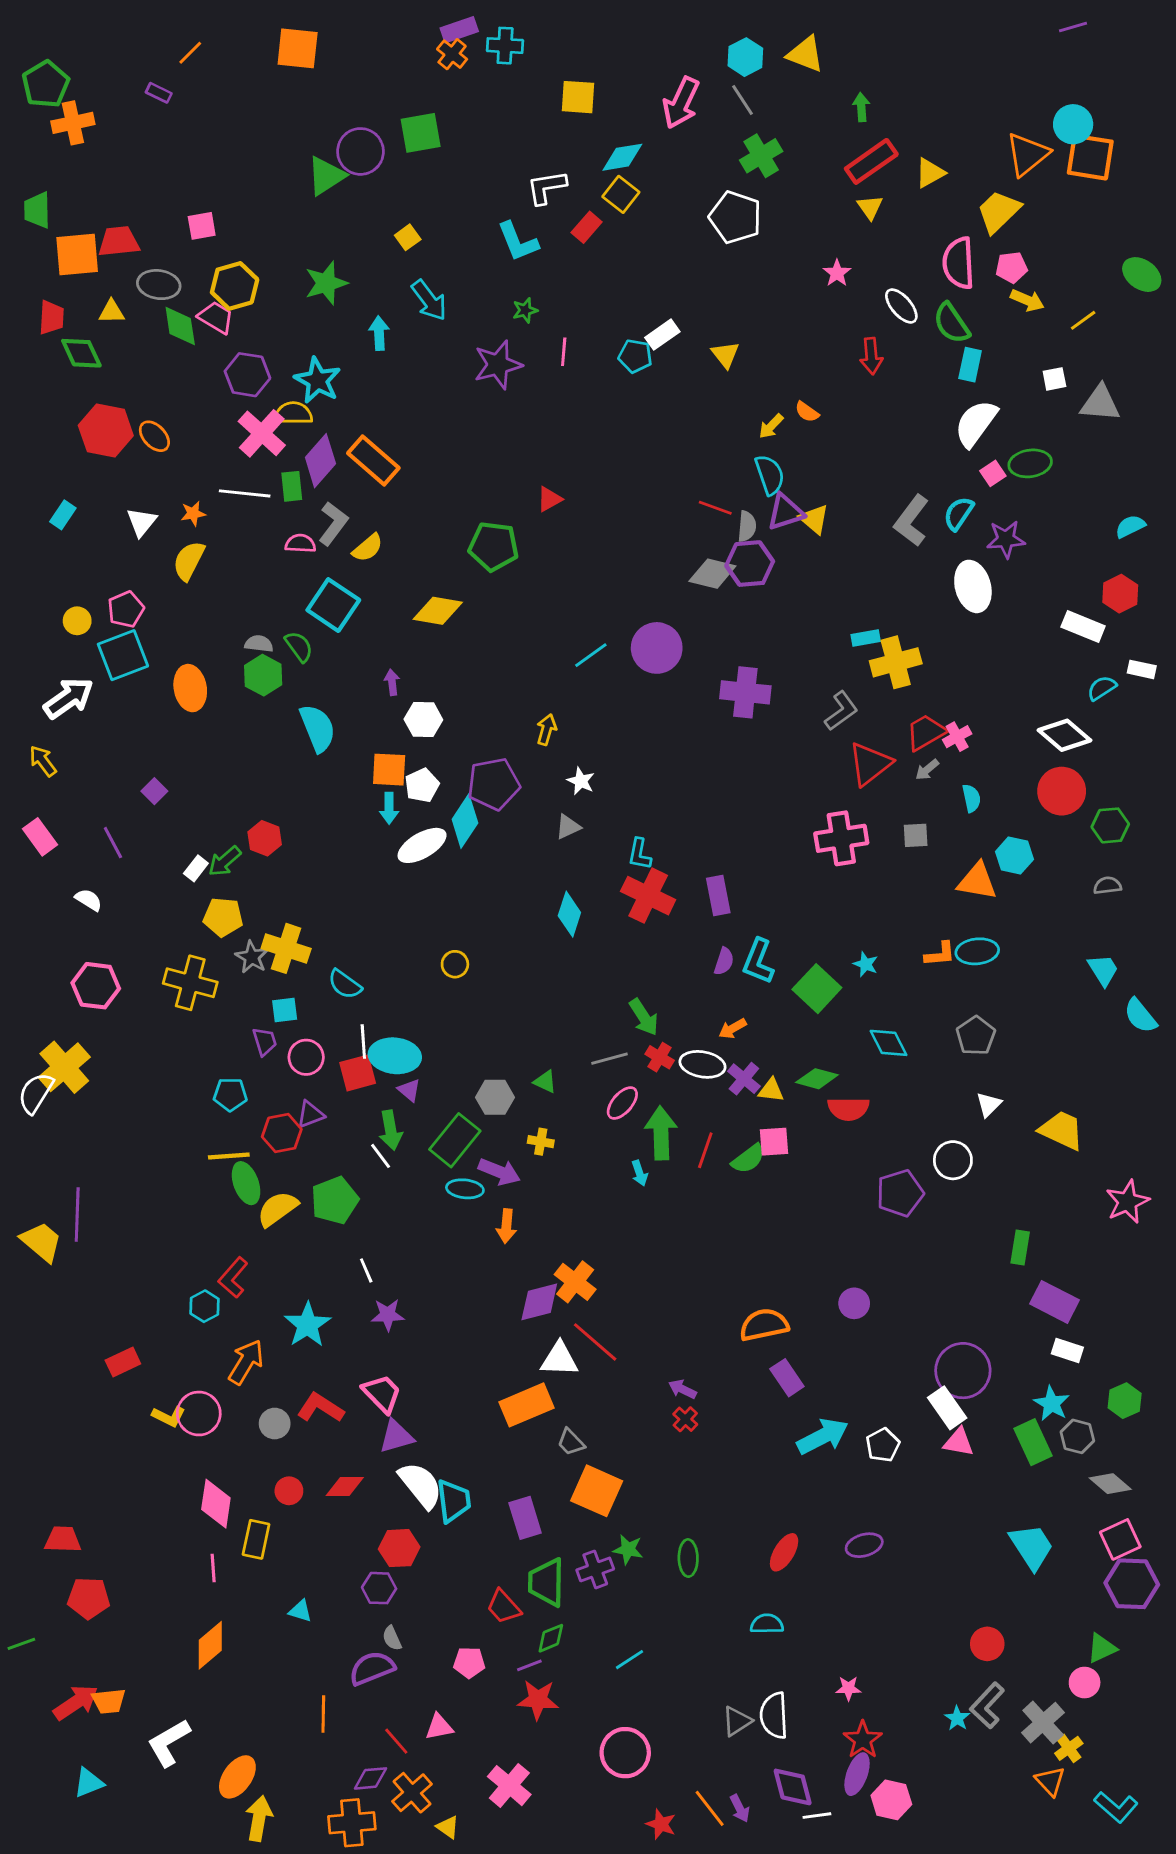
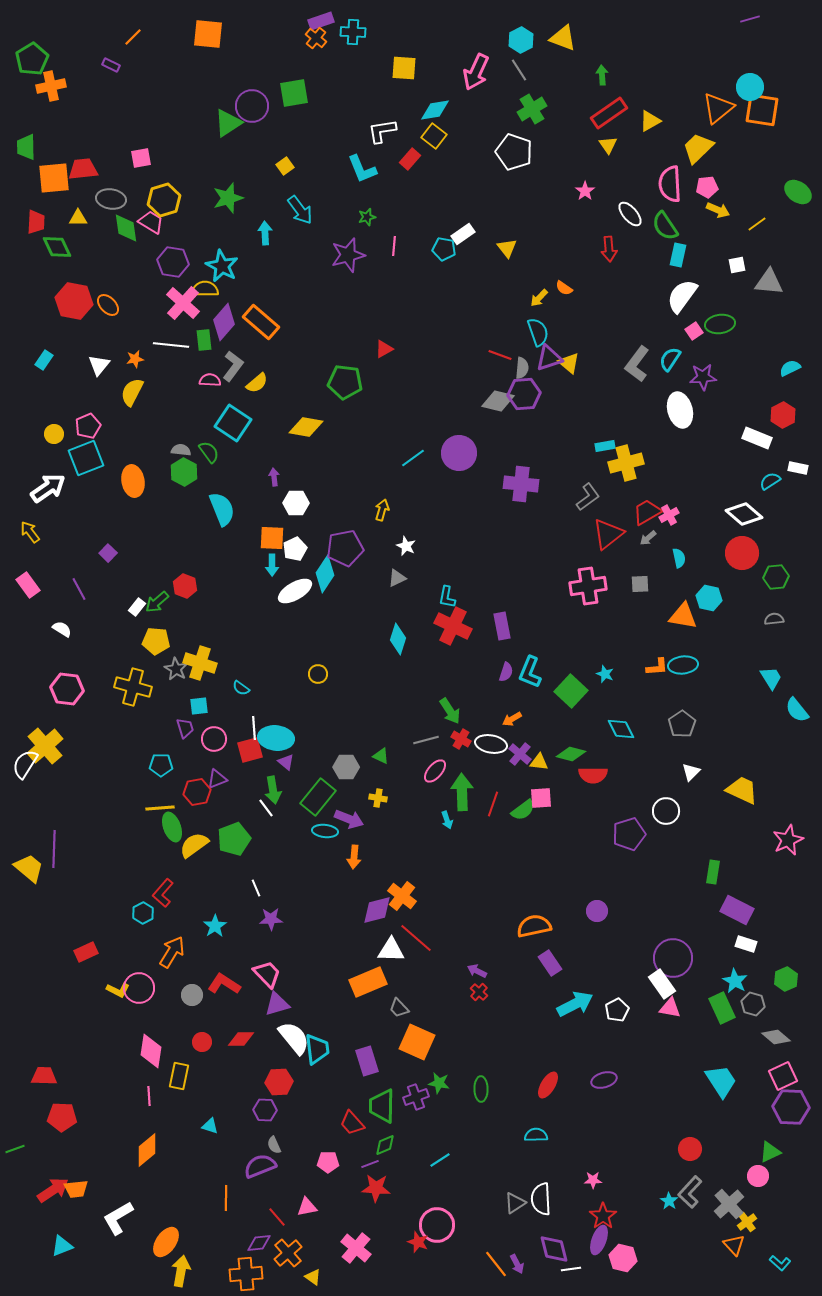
cyan semicircle: (345, 984) -> (241, 688), size x0.7
cyan star: (308, 1325) -> (215, 926), size x0.7
cyan L-shape: (1116, 1807) -> (780, 1263), size x0.7
red star: (661, 1824) -> (418, 1242), moved

